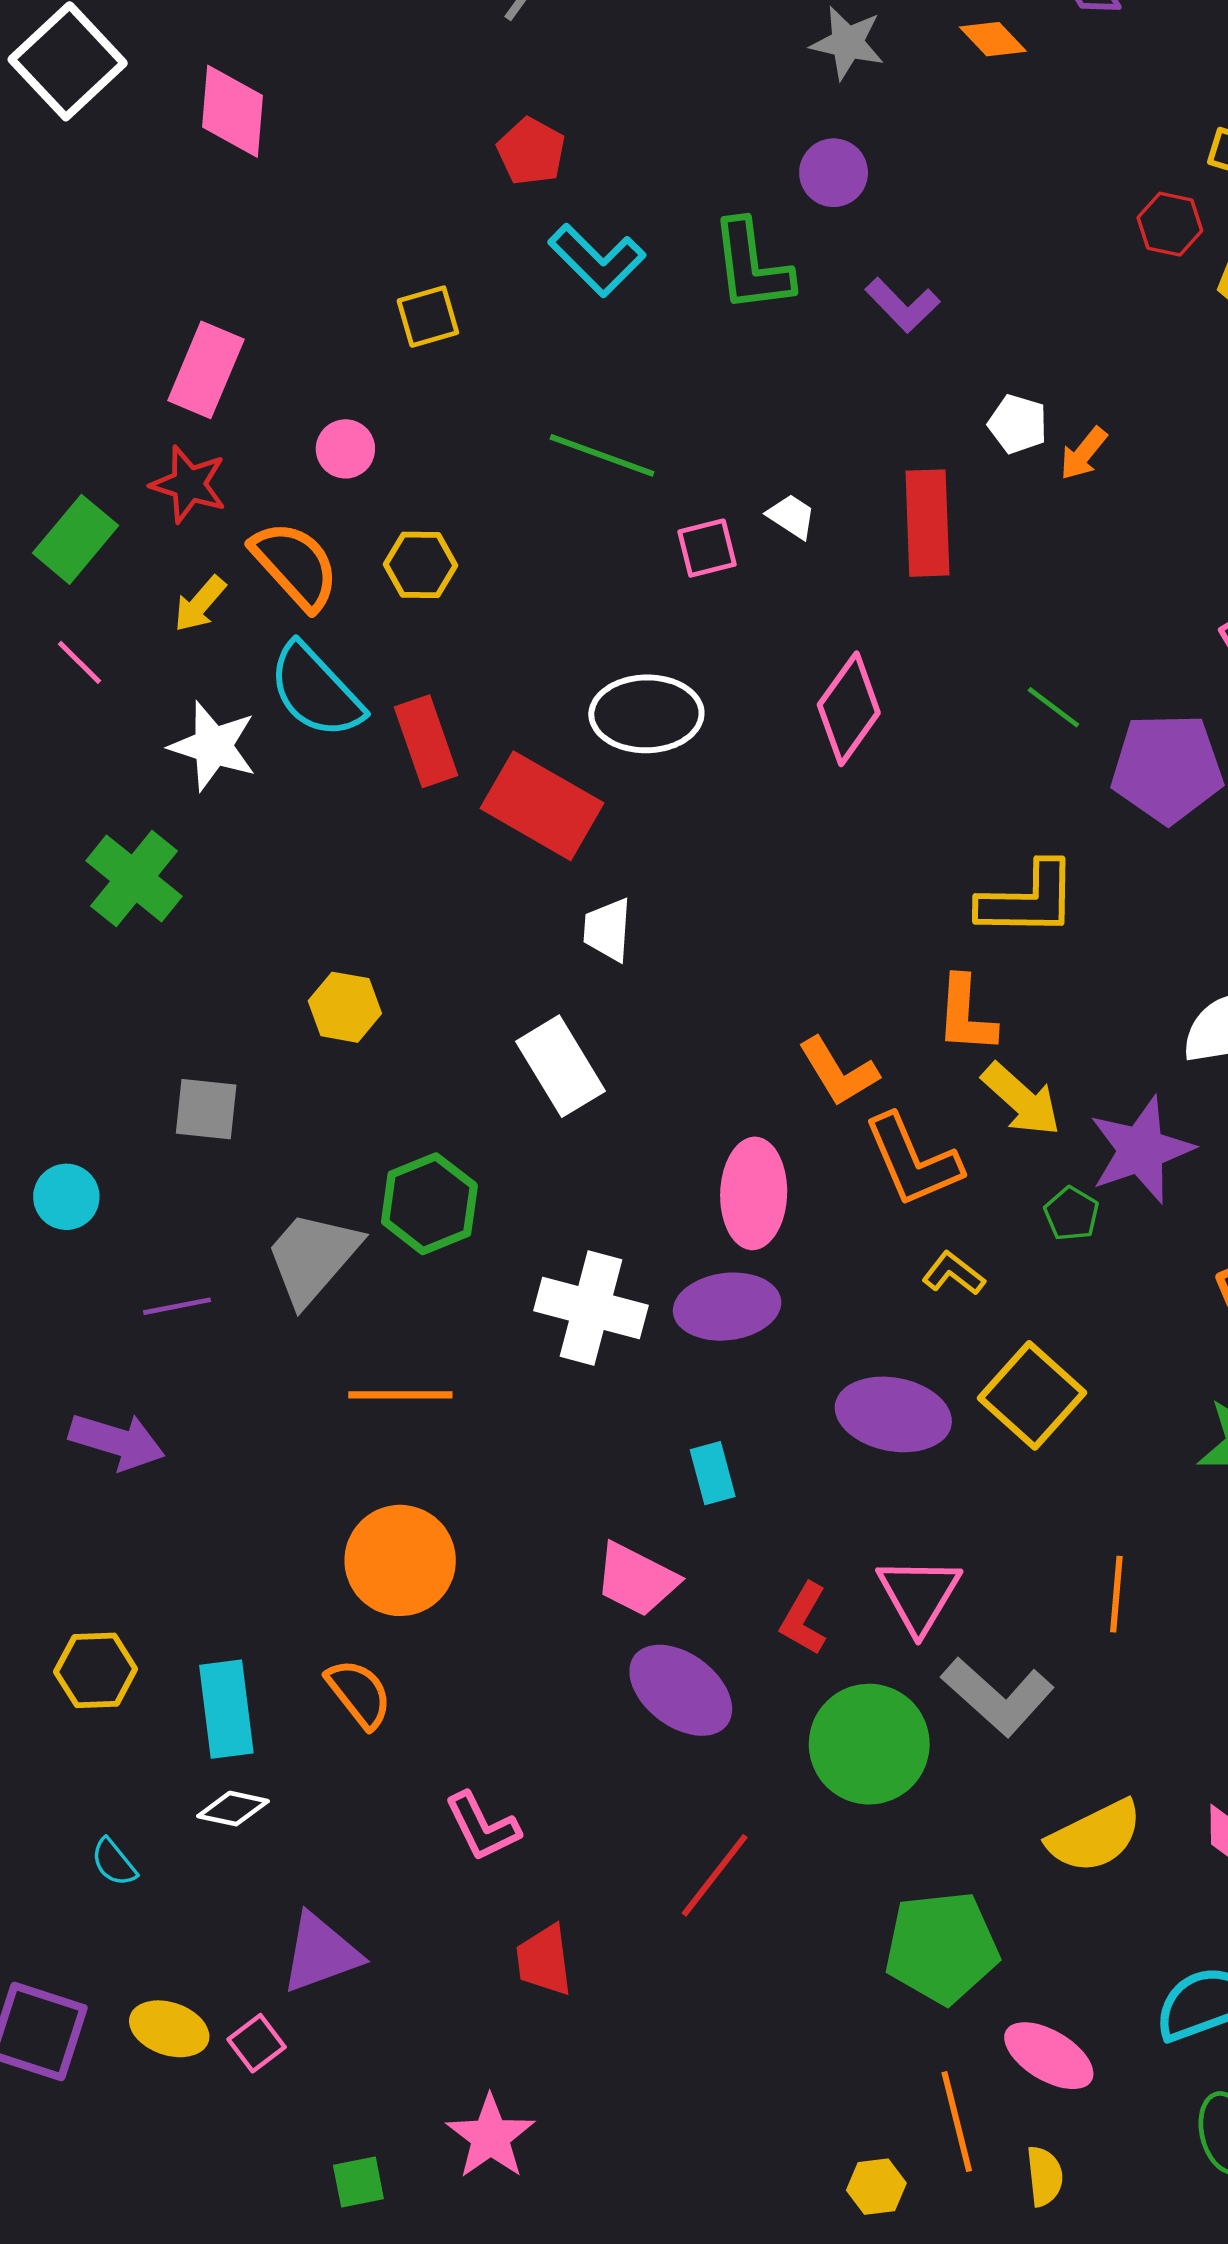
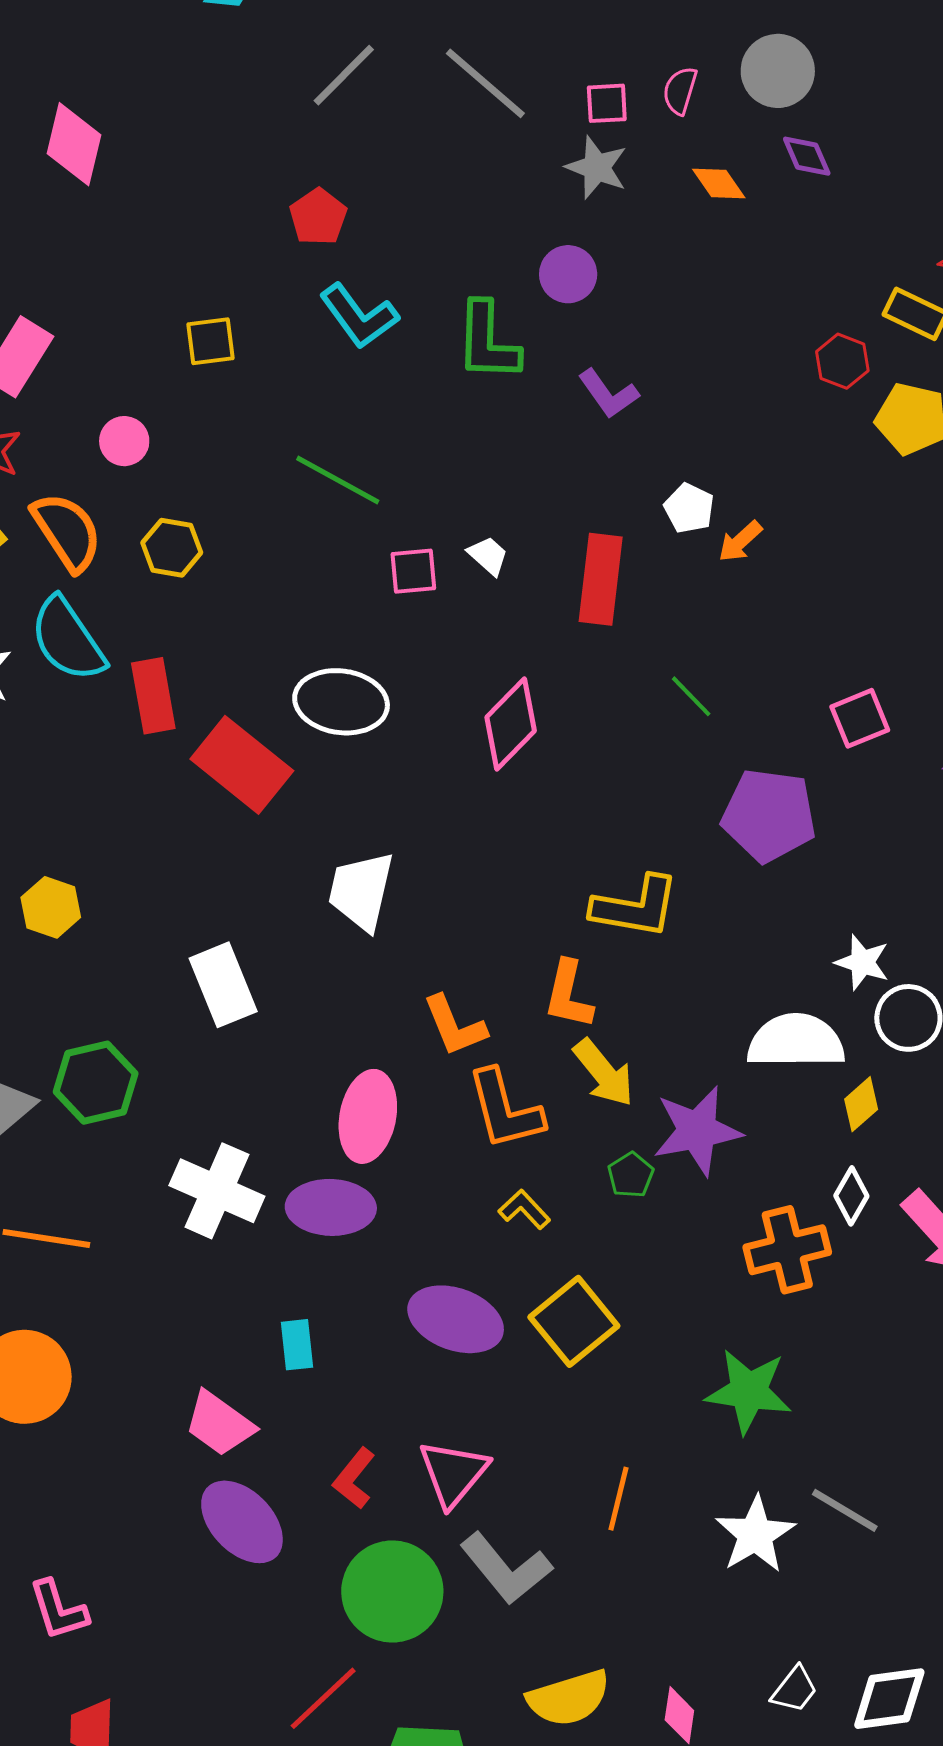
green line: (1053, 707) -> (691, 696), moved
white trapezoid: (608, 930) -> (361, 891), moved, size x1.5
red line: (715, 1875) -> (323, 1698), moved

